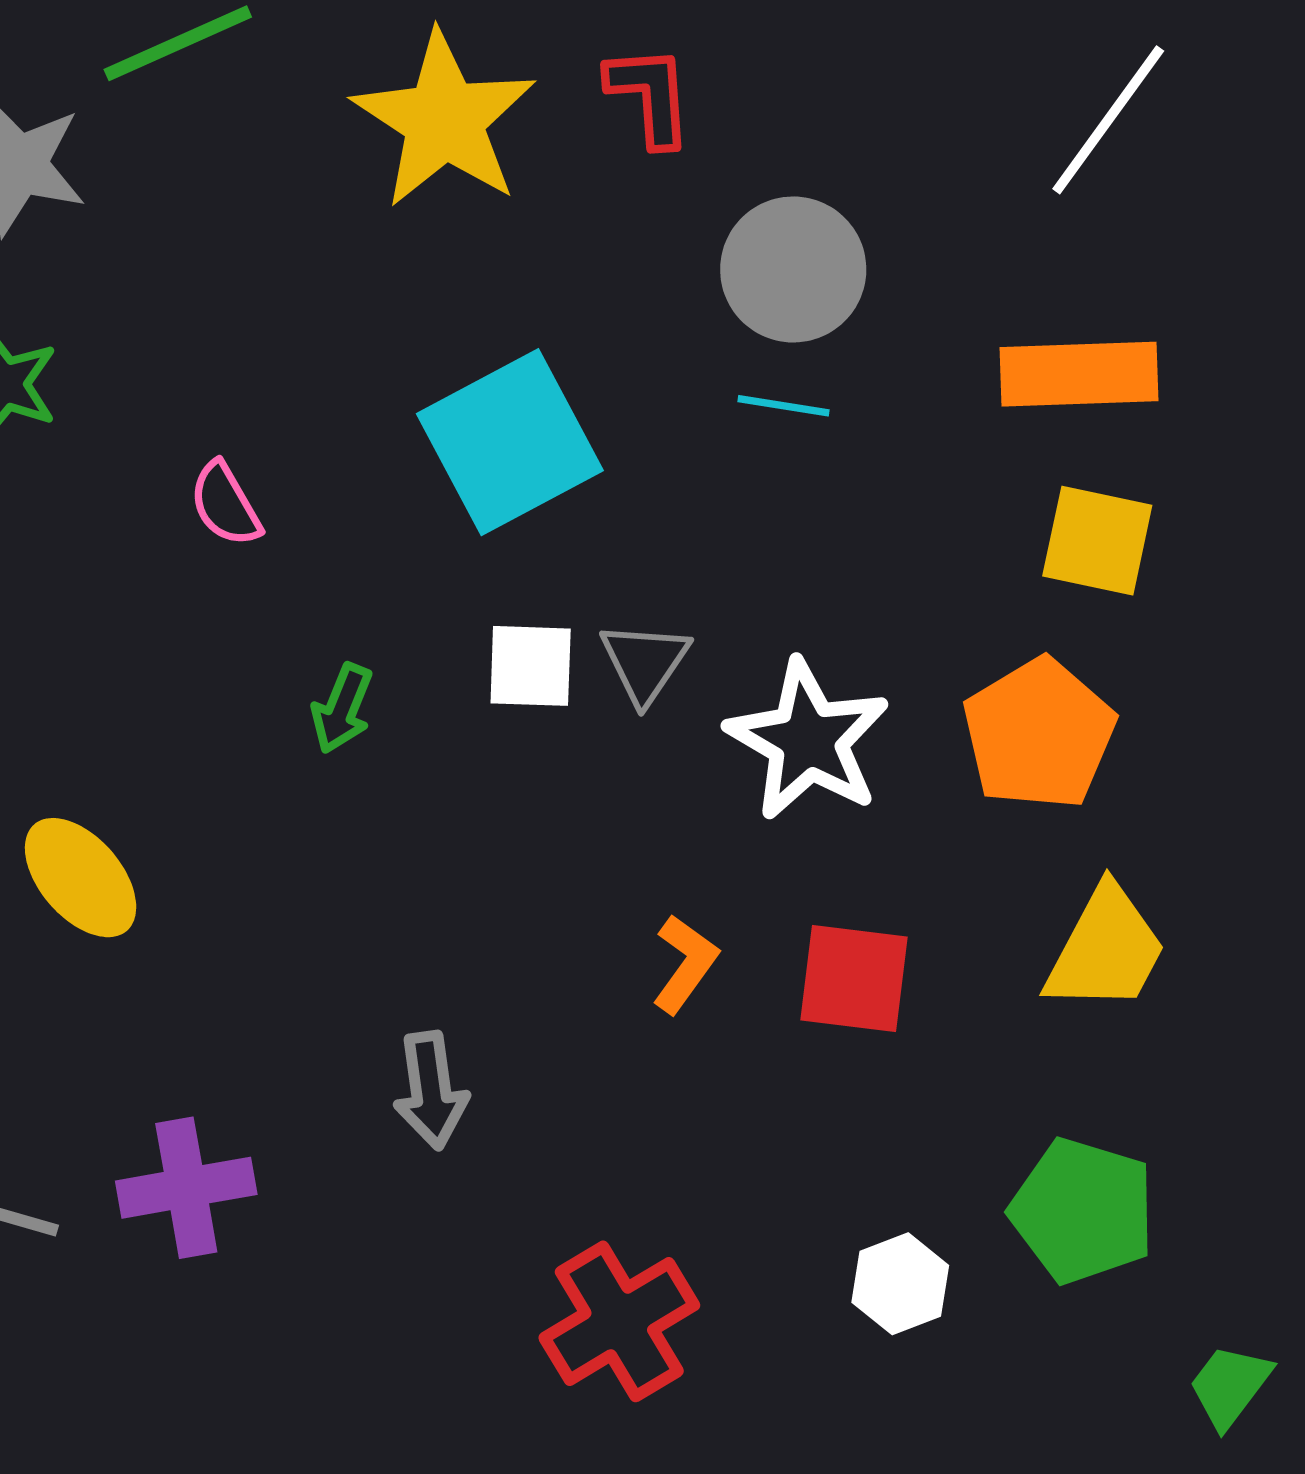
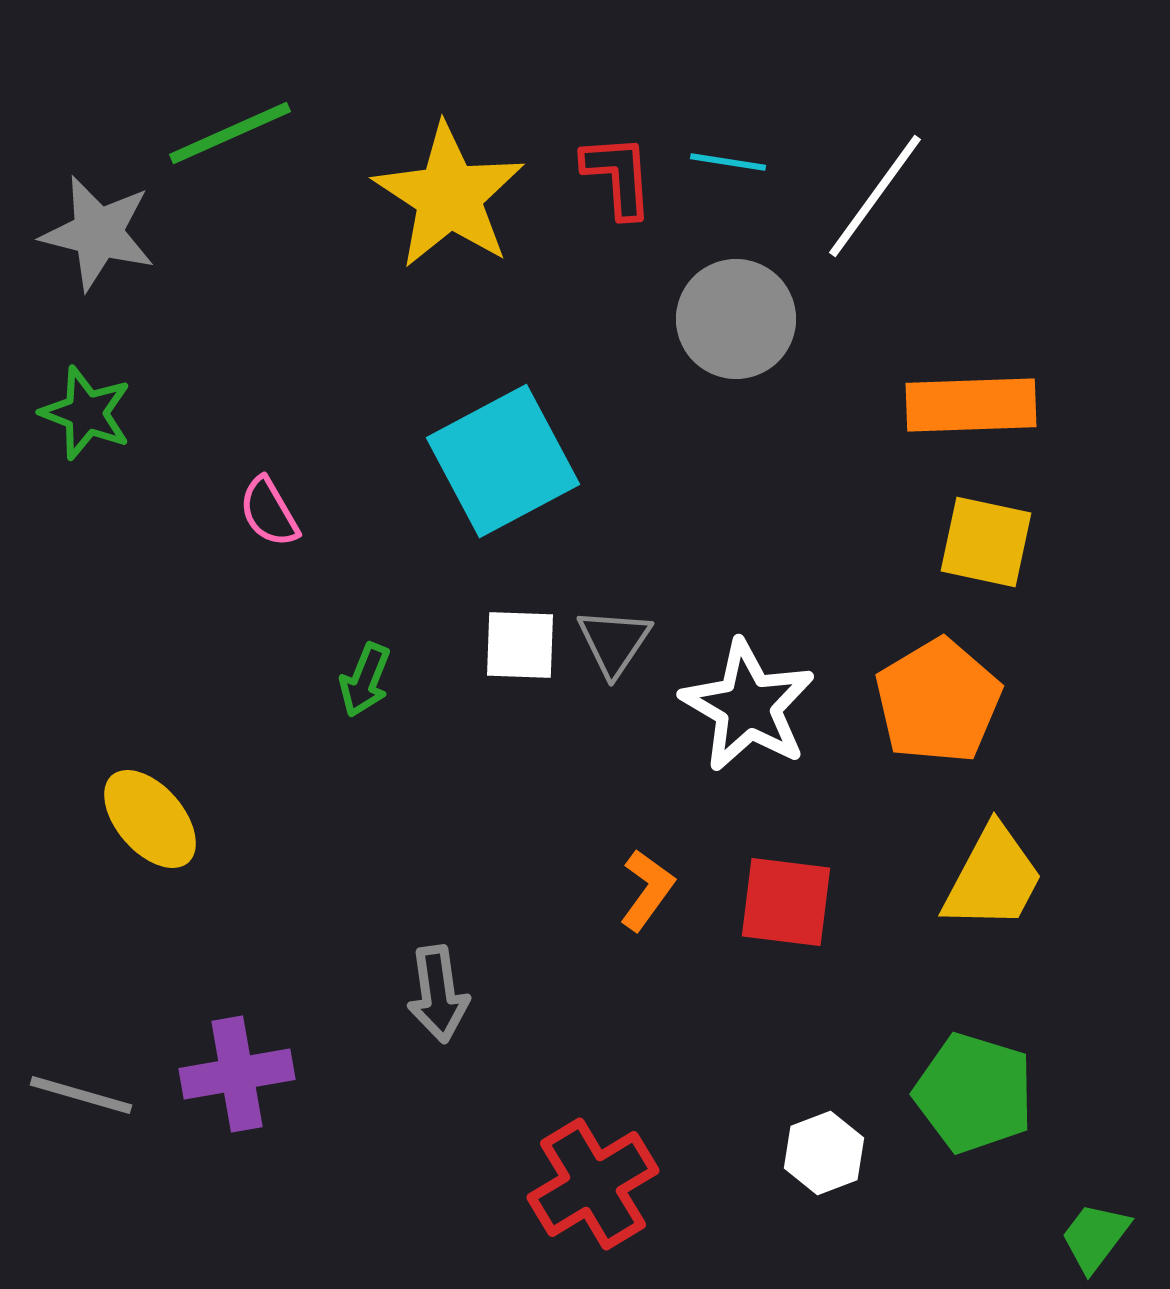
white line: (1108, 120) -> (875, 196), moved
cyan line: (783, 406) -> (728, 162), moved

